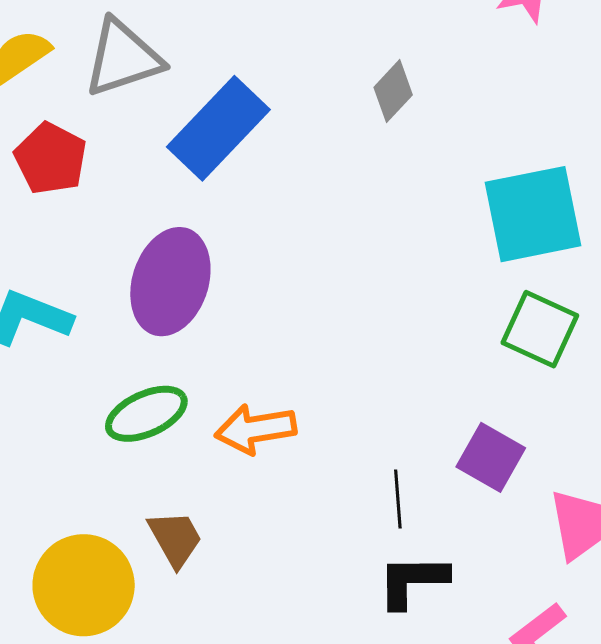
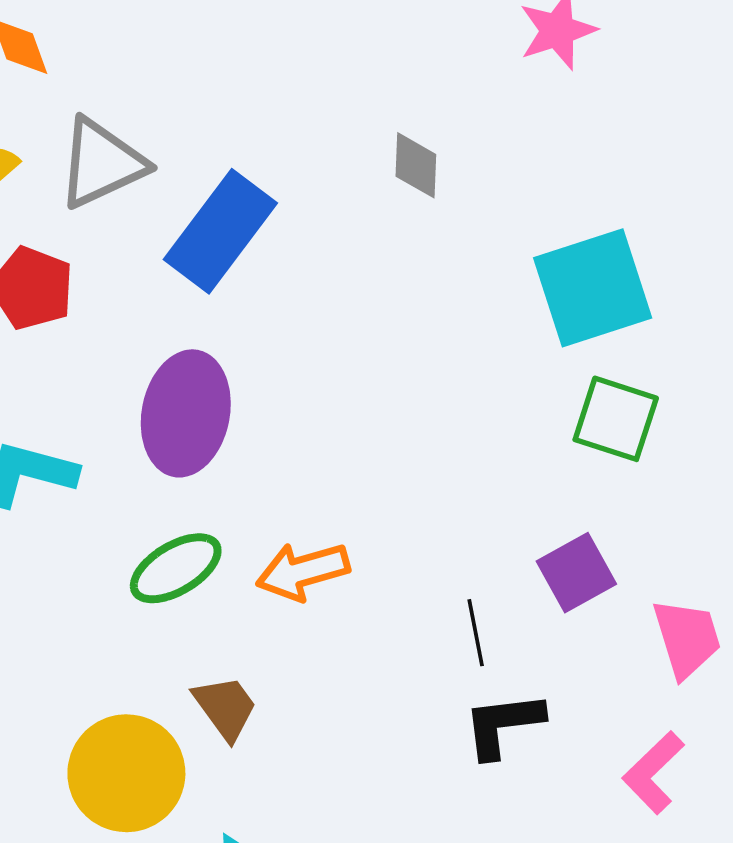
gray diamond: (393, 91) -> (416, 165), turned -34
purple square: (491, 457) -> (576, 573), turned 38

